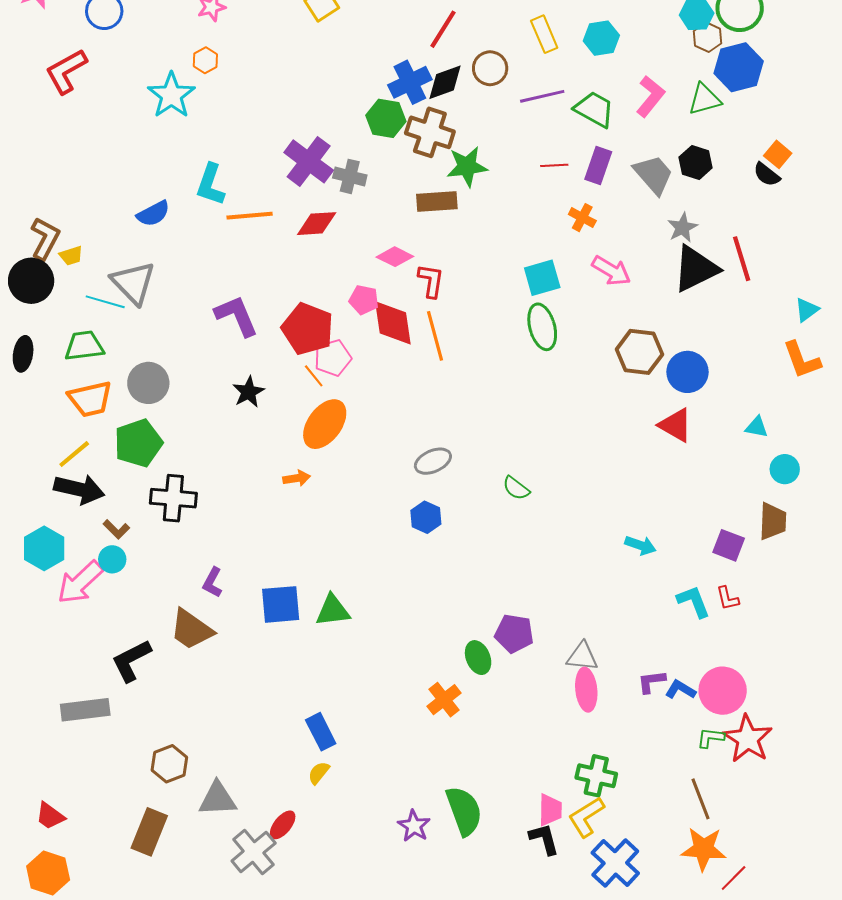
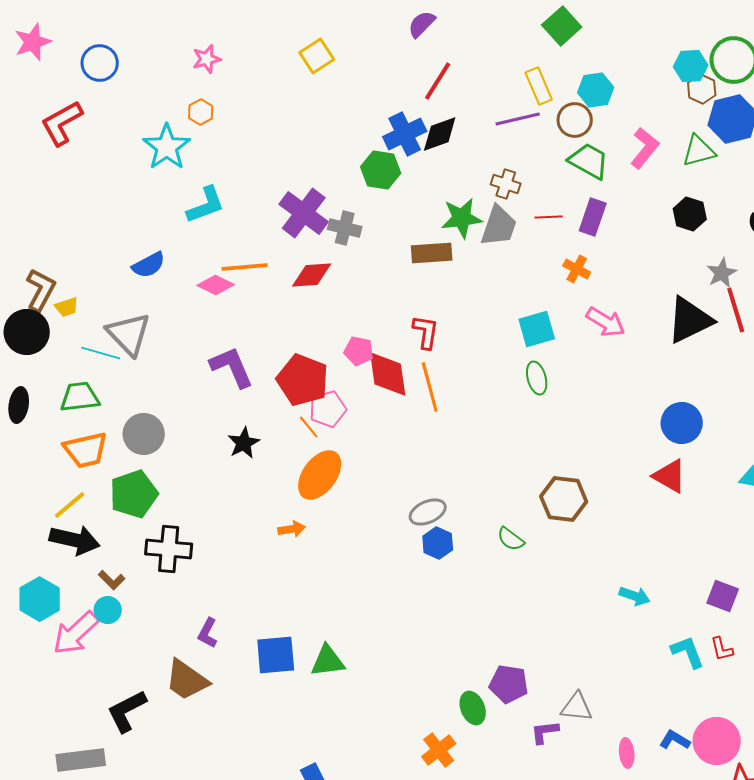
brown circle: (490, 68) -> (575, 120), moved
purple line: (542, 96) -> (518, 119), moved
brown cross: (430, 132) -> (506, 184), moved, size x0.6
gray trapezoid: (653, 174) -> (499, 226), moved, turned 60
cyan L-shape: (210, 185) -> (206, 205), moved, turned -129
gray star: (682, 228) -> (722, 273), moved
pink diamond: (395, 257) -> (216, 285), moved
green ellipse: (542, 327) -> (537, 378), size x0.7
brown hexagon: (639, 352) -> (564, 499), moved
blue hexagon: (426, 517) -> (438, 543), moved
purple L-shape: (651, 682) -> (545, 732), moved
pink ellipse: (586, 690) -> (627, 753), moved, size x0.7

